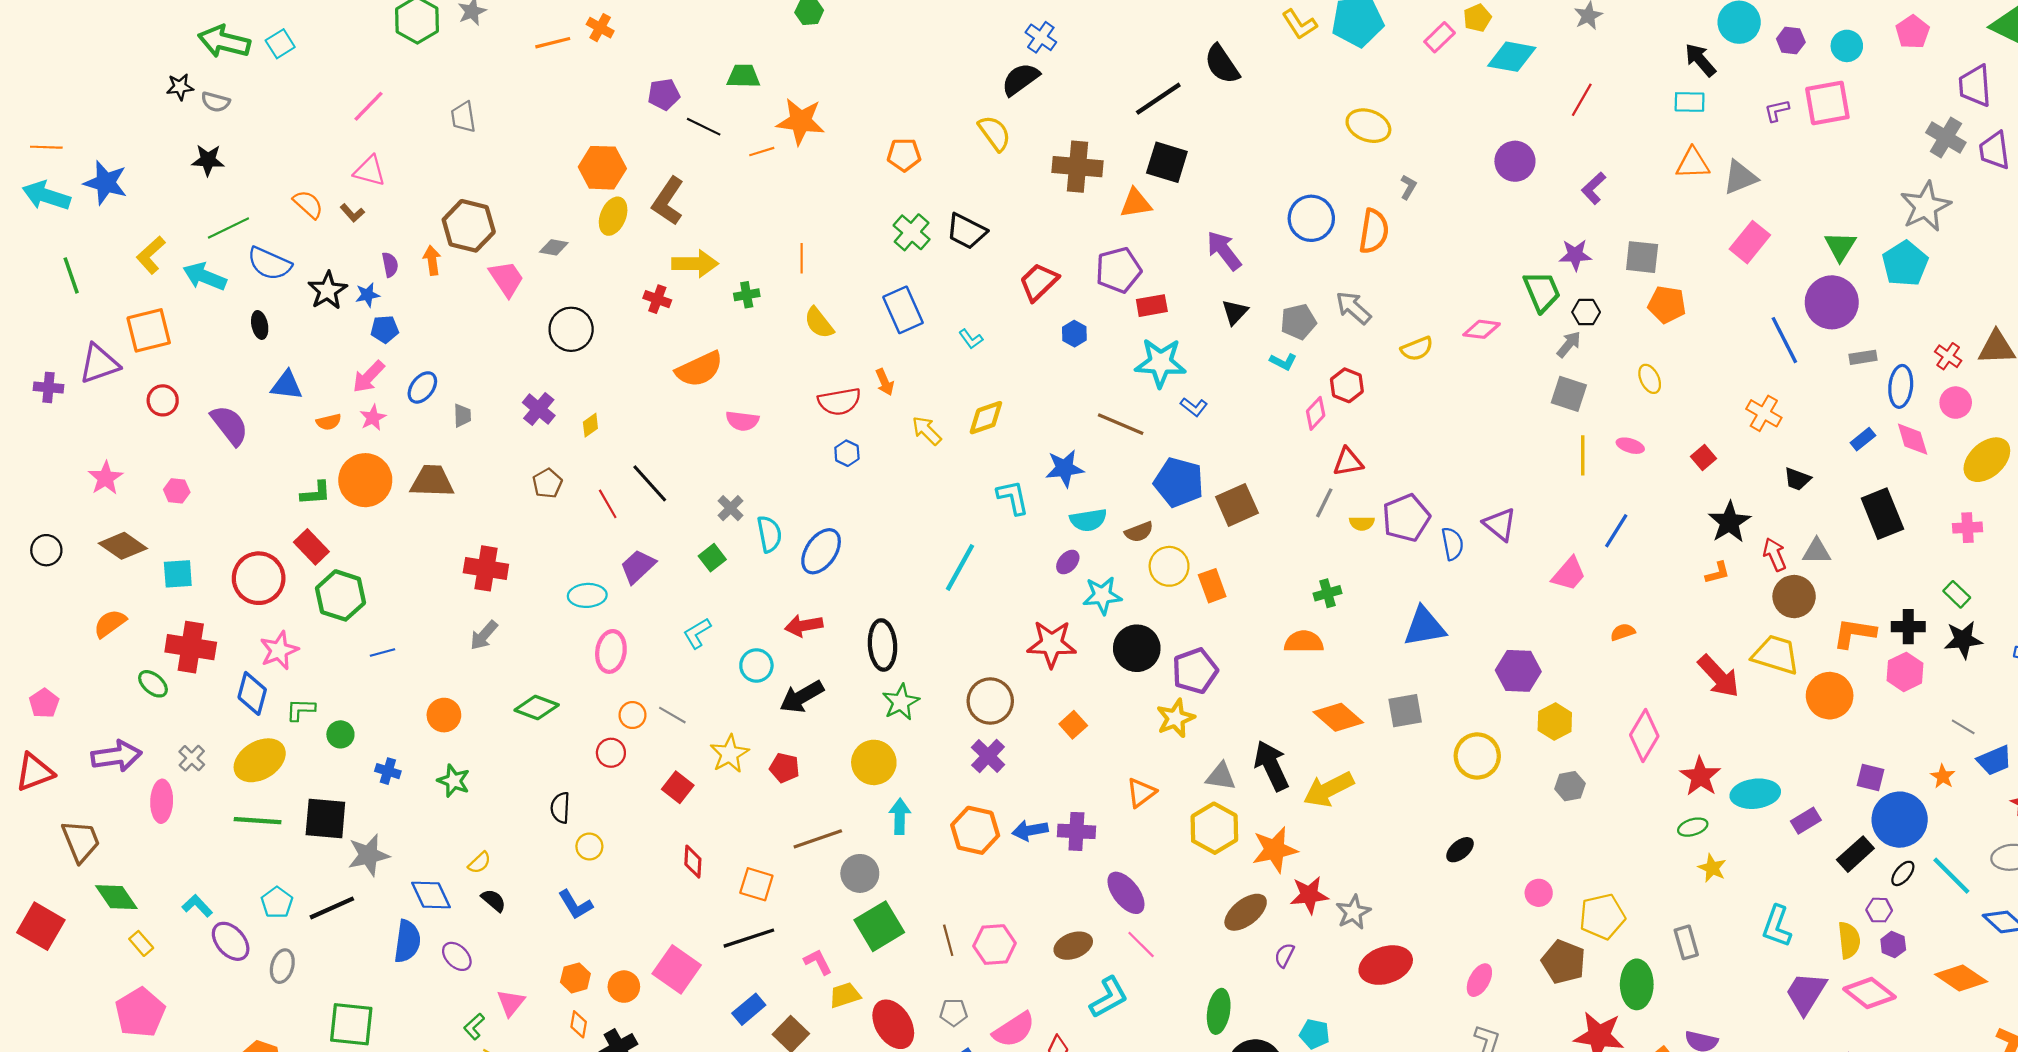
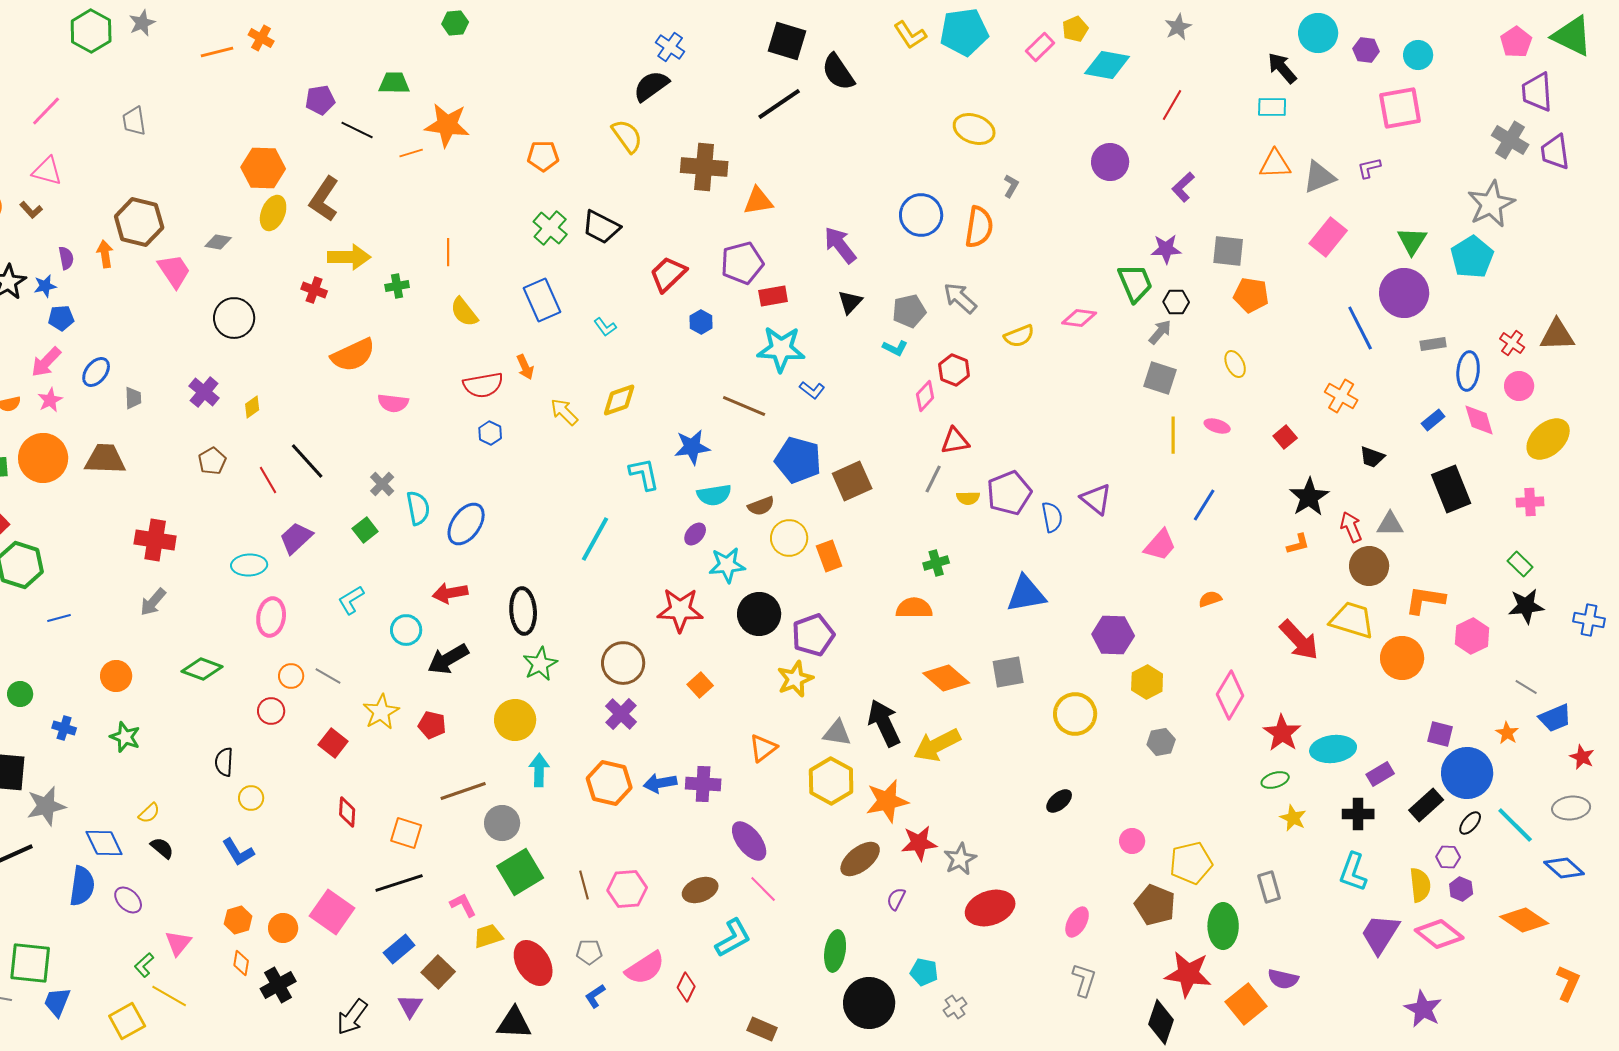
pink pentagon: (1913, 32) -> (1516, 42), moved
purple L-shape: (1777, 111) -> (1369, 168), moved
black square: (1167, 162) -> (787, 41), moved
black cross: (1908, 627) -> (1358, 814), moved

